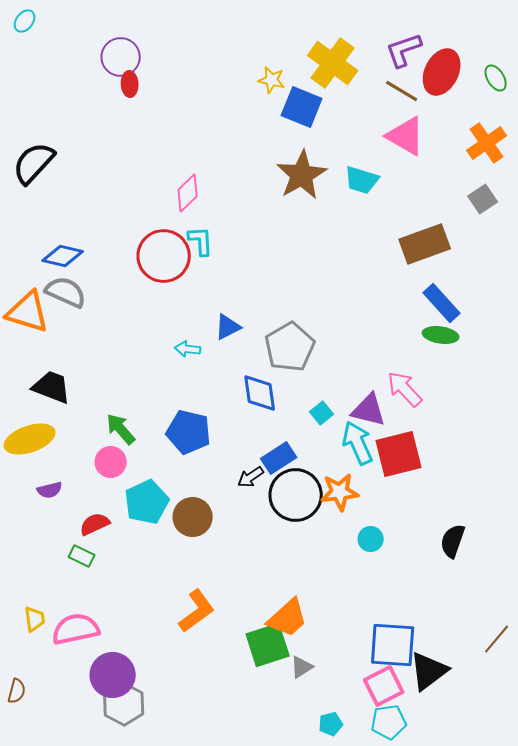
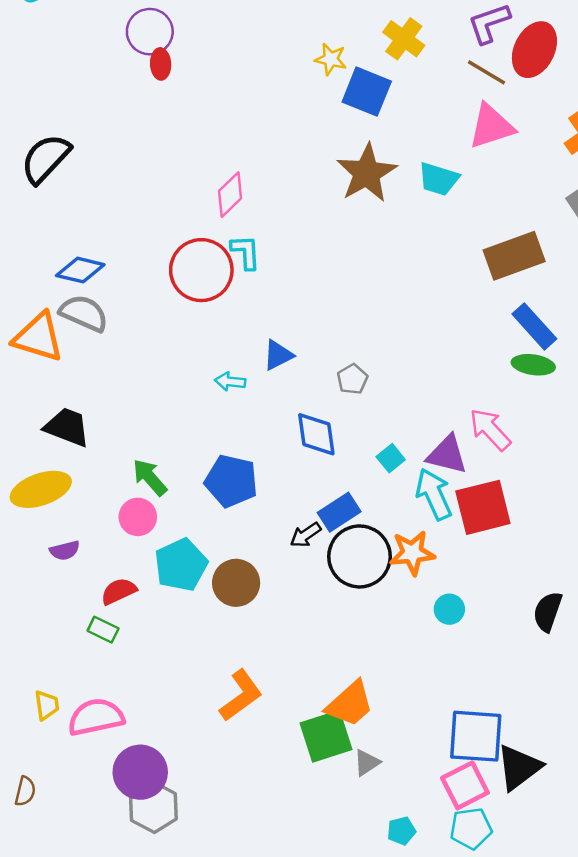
yellow cross: (333, 63) -> (404, 39), size x0.7
pink triangle: (406, 136) -> (491, 126), turned -48
gray pentagon: (290, 347) -> (352, 379), size x0.5

